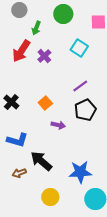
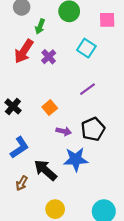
black pentagon: (85, 110) -> (93, 129), moved
blue L-shape: (17, 140) -> (19, 148), turned -50
blue star: (80, 172) -> (76, 159), moved
brown arrow: (19, 173) -> (22, 183), turned -40

